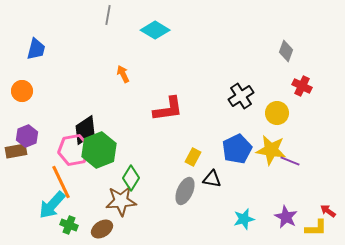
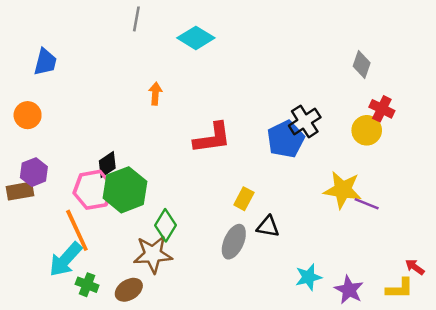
orange arrow: (123, 74) -> (155, 94), turned 30
yellow circle: (277, 113) -> (367, 130), moved
black diamond: (85, 130) -> (107, 164), size x0.7
blue pentagon: (237, 149) -> (286, 139), moved
purple star: (286, 217) -> (349, 290), moved

